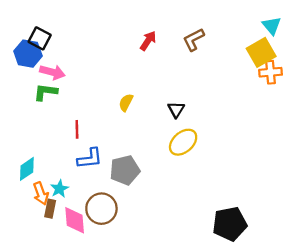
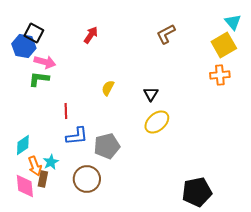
red arrow: (148, 41) -> (91, 35), moved
orange cross: (271, 72) -> (220, 75), moved
pink diamond: (75, 220) -> (25, 186), moved

